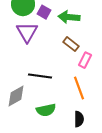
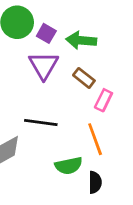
purple triangle: (27, 32) -> (44, 65), moved
green semicircle: (46, 110) -> (69, 166), moved

